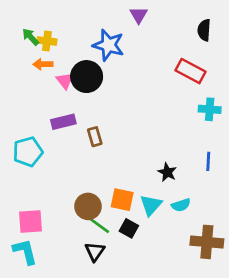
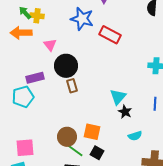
orange arrow: (43, 64) -> (21, 33), moved, size x1.5
red rectangle: (190, 71) -> (110, 35), moved
black circle: (87, 77) -> (66, 66), moved
purple rectangle: (63, 122) -> (35, 78), moved
cyan triangle: (151, 205) -> (118, 97), moved

